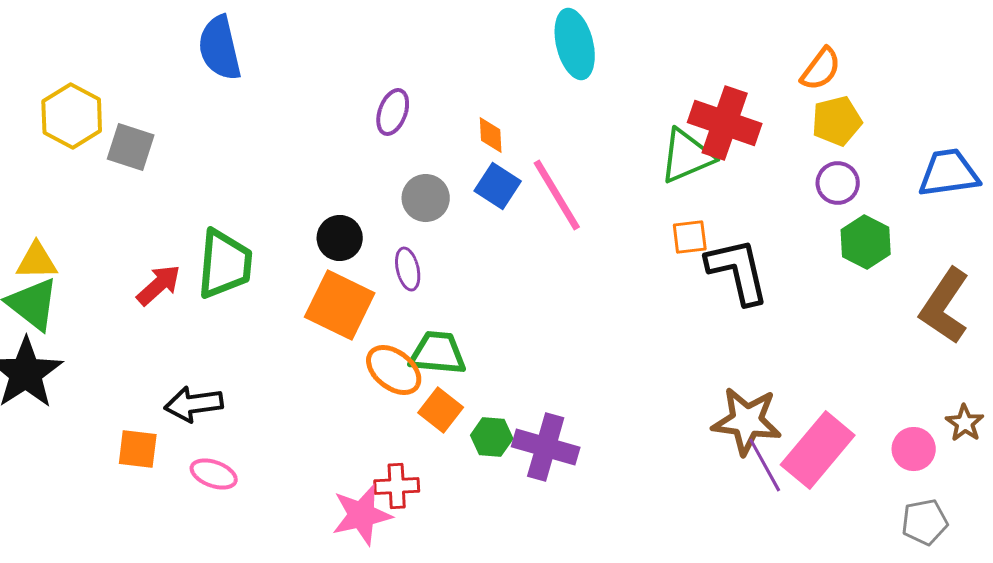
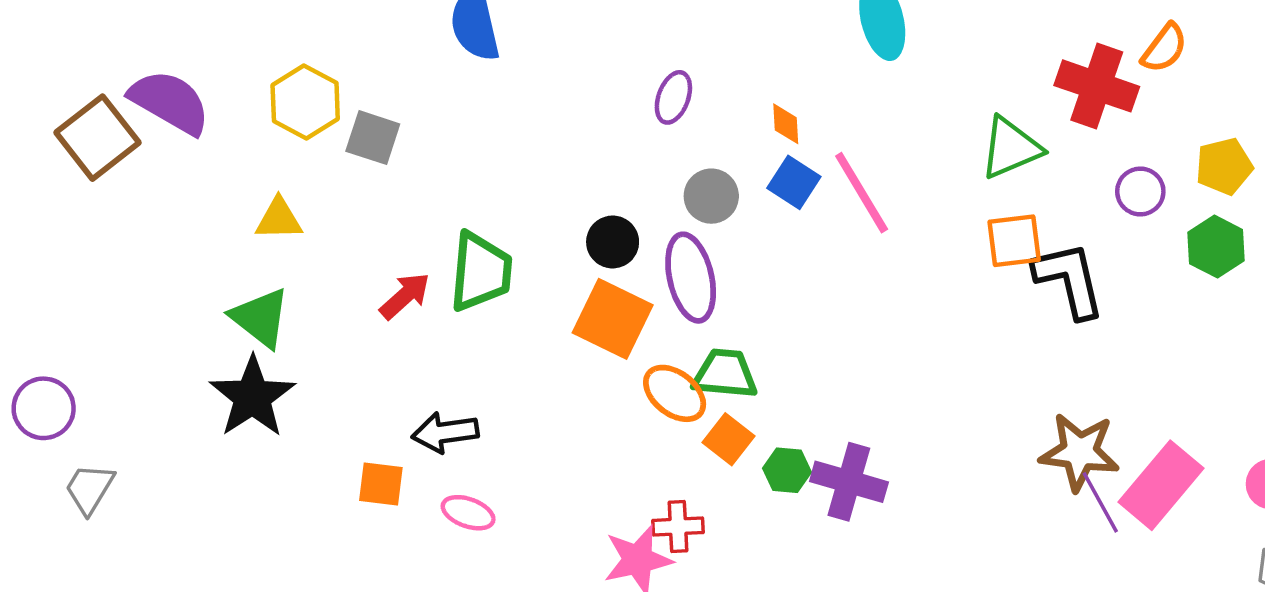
yellow pentagon: (837, 121) -> (1224, 166), moved
red cross: (725, 123) -> (1097, 86), moved
purple circle: (838, 183) -> (1140, 191), moved
orange square: (690, 237) -> (1014, 241), size x1.4
yellow triangle: (37, 261) -> (279, 219), moved
purple ellipse: (408, 269) -> (691, 278), size x1.8

